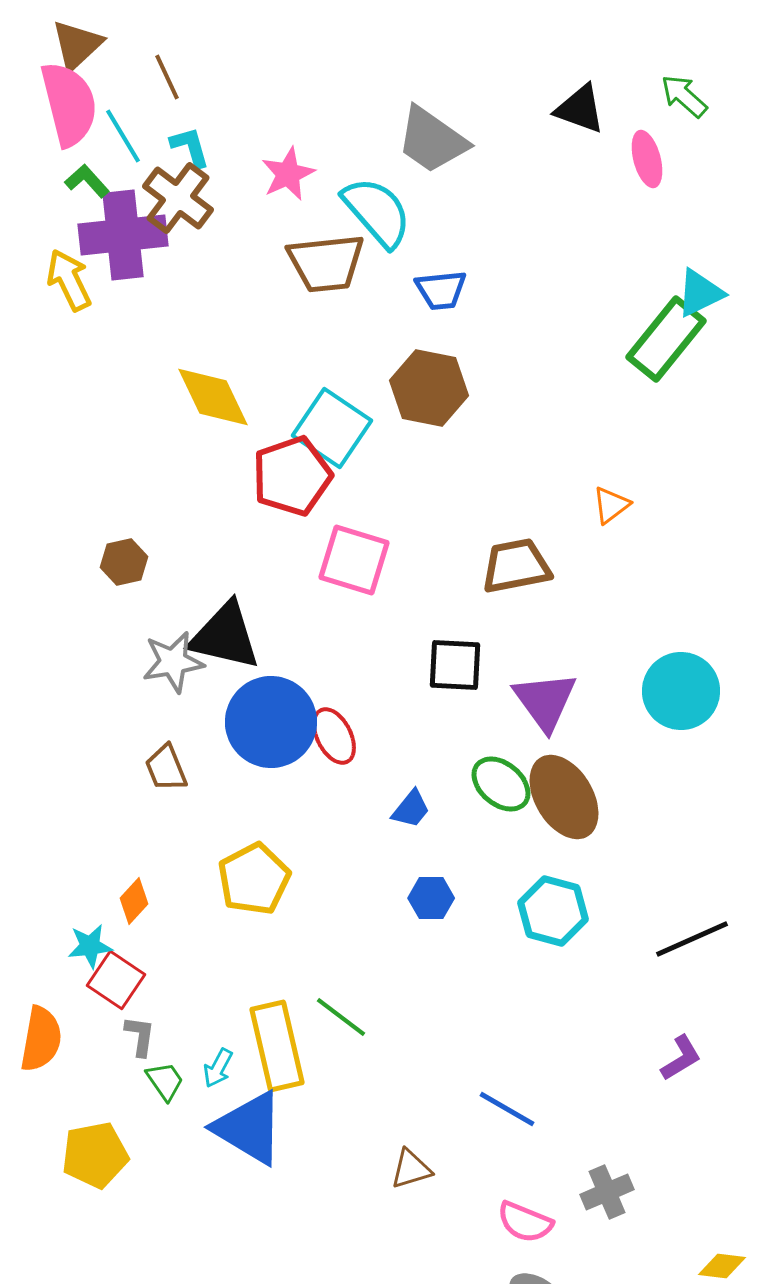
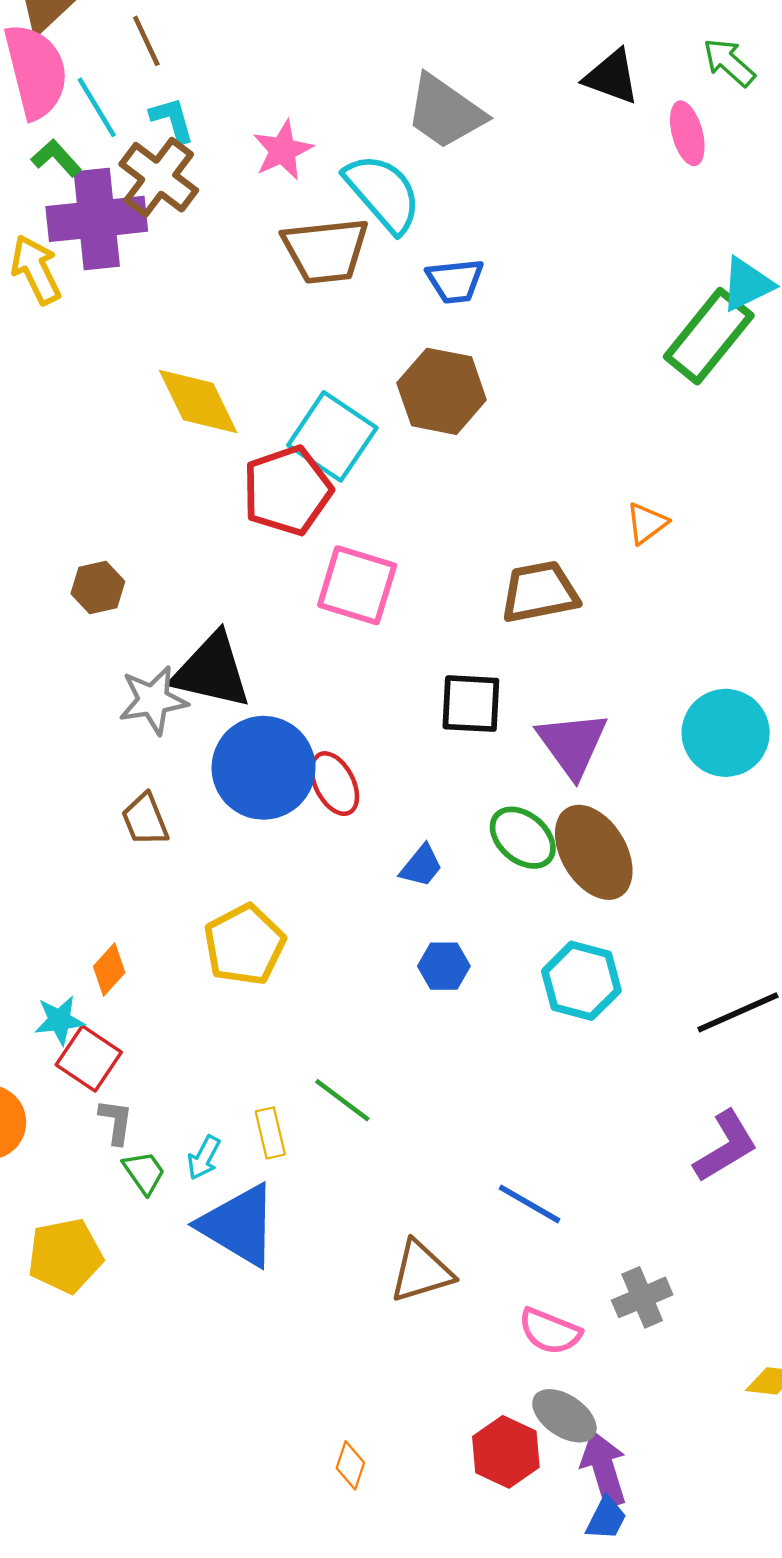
yellow rectangle: (277, 1046) -> (270, 1133), size x0.5
purple L-shape: (681, 1058) -> (726, 1146), size x1.4
brown triangle: (411, 1169) -> (421, 1272), size x1.4

